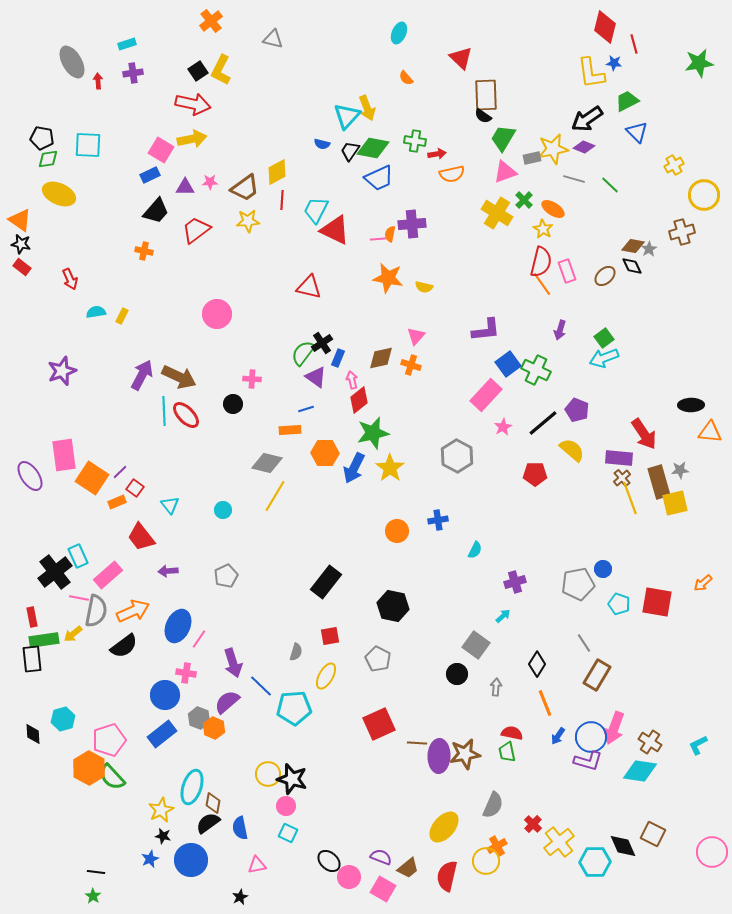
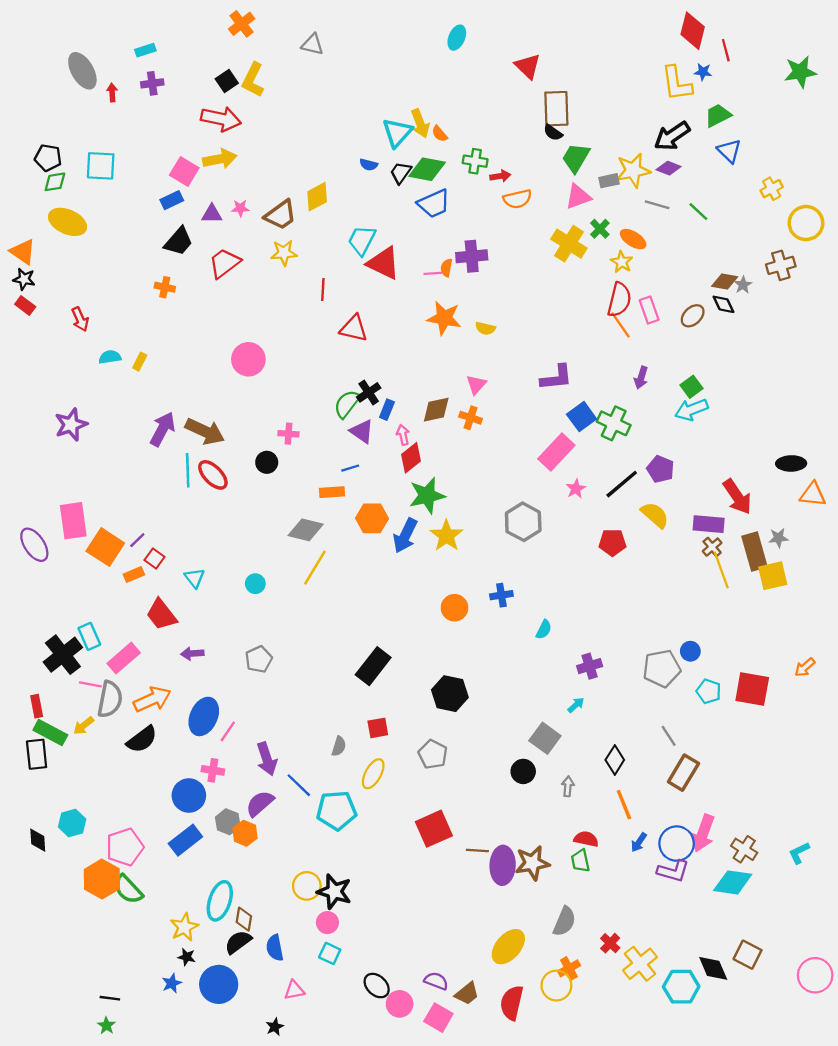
orange semicircle: (406, 78) -> (440, 134), moved
red line: (282, 200) -> (323, 289), moved
green rectangle: (44, 640) -> (50, 733), turned 36

